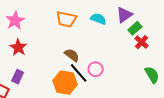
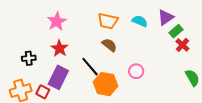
brown semicircle: (72, 55) -> (109, 45), moved
black line: (79, 73) -> (90, 67), moved
purple rectangle: (18, 77) -> (58, 77), size x1.6

